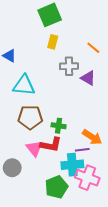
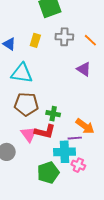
yellow rectangle: (53, 42) -> (35, 40), moved
gray cross: (69, 66) -> (64, 37), moved
pink cross: (87, 178) -> (78, 165), size x0.6

